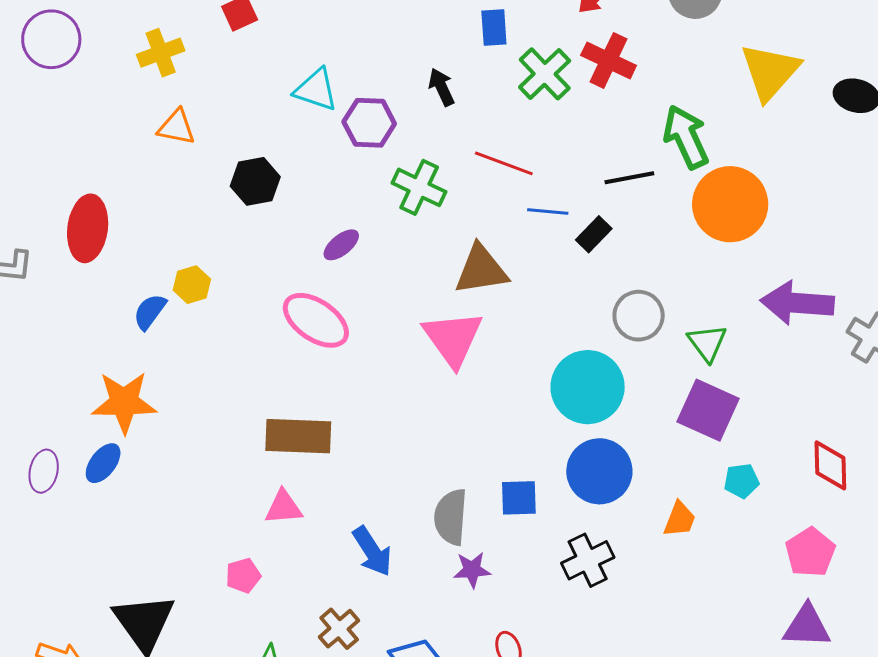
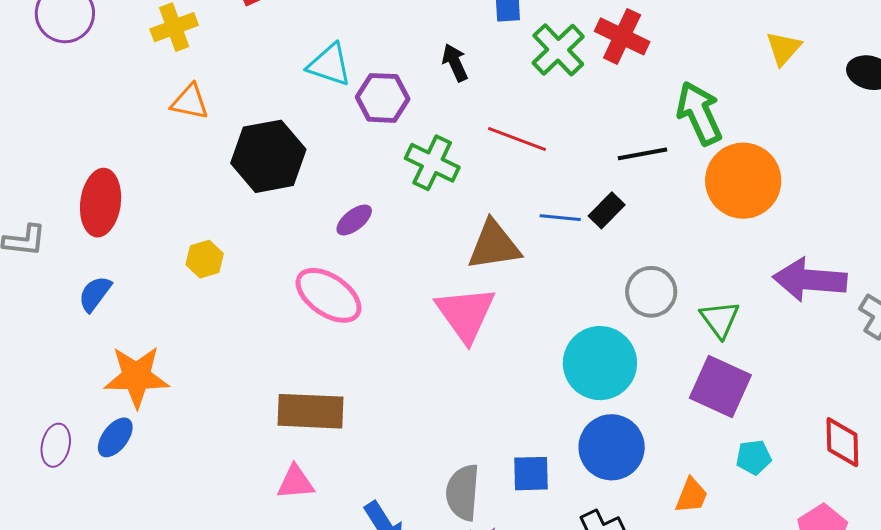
yellow triangle: (770, 72) -> (783, 48), size x0.6
black hexagon: (255, 181) -> (268, 156), size x1.5
blue line: (548, 212) -> (560, 218), moved
blue semicircle: (150, 312) -> (95, 294), moved

